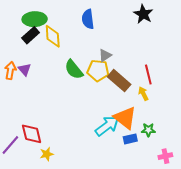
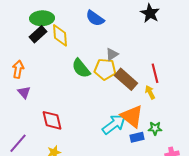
blue semicircle: (88, 19) -> (95, 18), turned -48
purple triangle: (24, 69) -> (24, 92), moved
red diamond: (32, 134) -> (52, 120), moved

